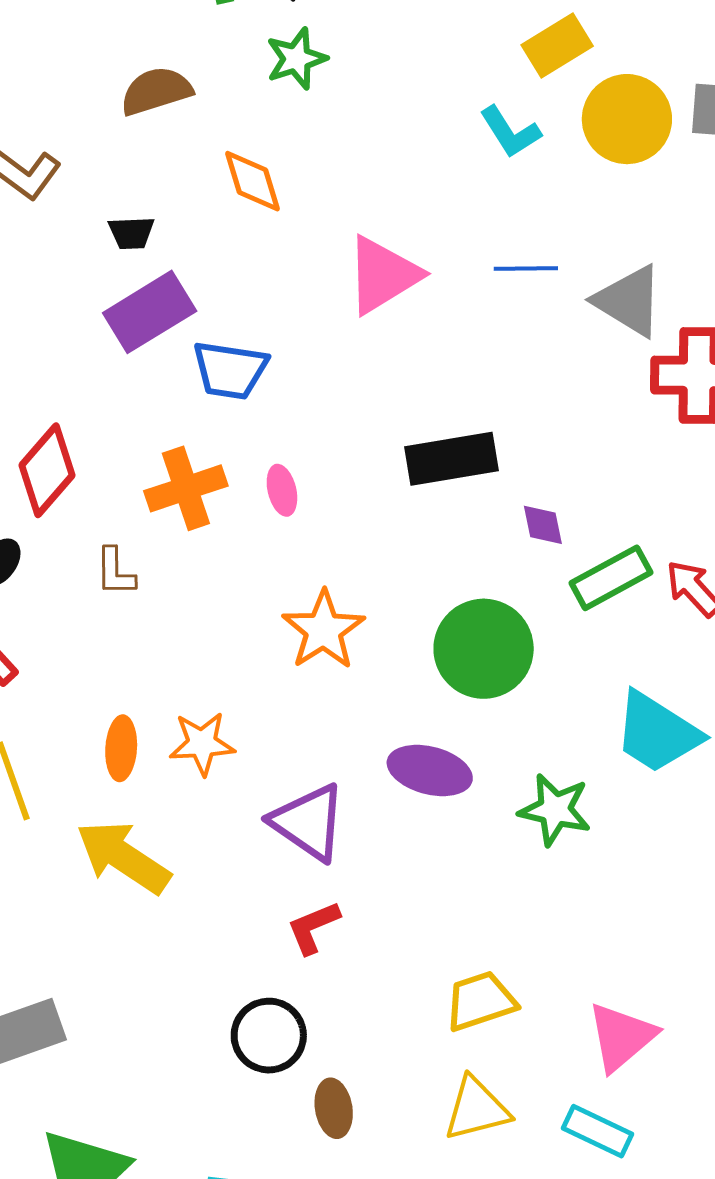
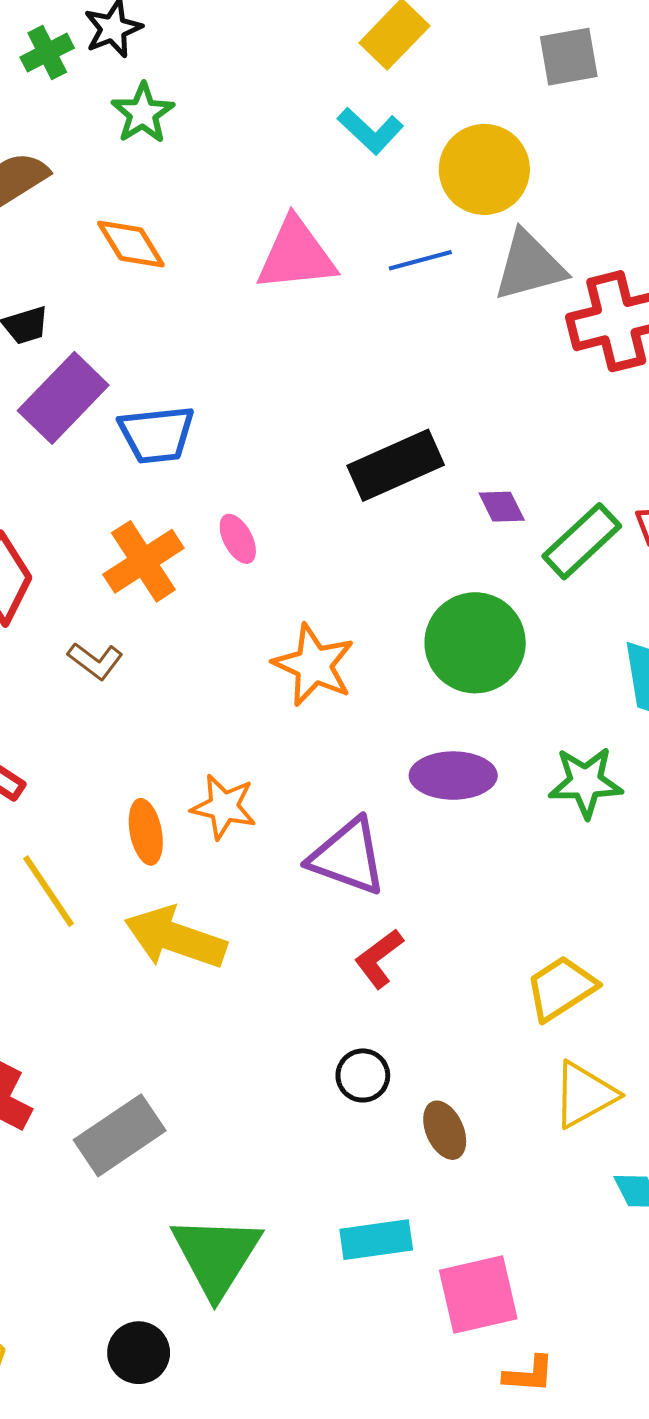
yellow circle: (627, 119) -> (484, 169), moved
pink triangle: (383, 275) -> (296, 255), moved, turned 40
gray triangle: (629, 301) -> (529, 266), turned -32
brown L-shape: (115, 572) -> (95, 661), turned -38
orange star: (202, 744) -> (224, 807), turned 30
black circle: (269, 1036) -> (363, 1075), size x0.7

